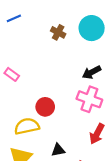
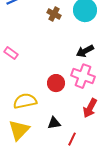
red circle: (45, 107) -> (56, 83), moved

